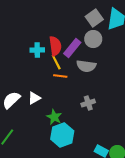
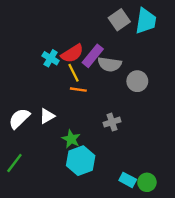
gray circle: (93, 39) -> (137, 81), moved
red semicircle: (55, 46) -> (72, 53), turned 66
cyan cross: (37, 50) -> (51, 58), turned 32
gray semicircle: (86, 66) -> (110, 64), moved

